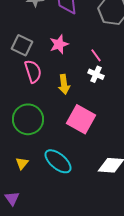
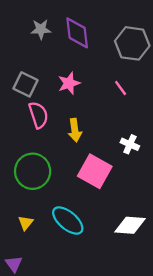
pink line: (96, 55) -> (121, 88), moved
white cross: (96, 74) -> (130, 144), moved

